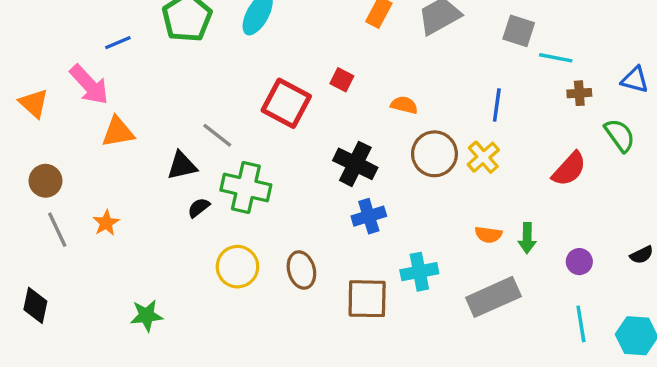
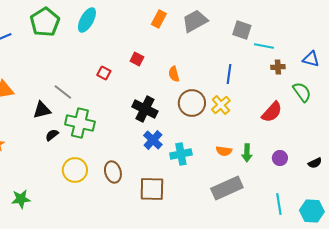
red square: (286, 103) -> (104, 73), size x0.5
orange semicircle: (404, 105) -> (174, 74), turned -119
blue cross: (369, 216) -> (153, 140), turned -30
purple circle: (579, 262) -> (280, 158), moved
cyan cross: (419, 272) -> (181, 154), moved

